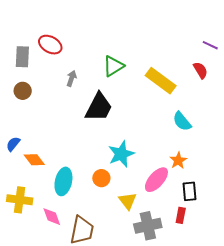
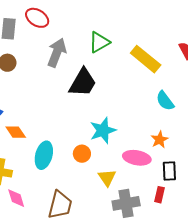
gray arrow: (72, 78) -> (57, 53), size x1.8
pink ellipse: (156, 180) -> (137, 158), turned 56
pink diamond: (52, 217) -> (16, 198), moved

